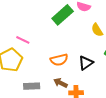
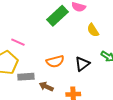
brown arrow: (60, 83) -> (46, 87), moved
gray rectangle: (32, 86) -> (26, 77), moved

